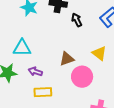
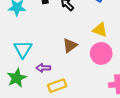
cyan triangle: (22, 48) -> (23, 49), turned -42
pink circle: (82, 77) -> (101, 53), moved

